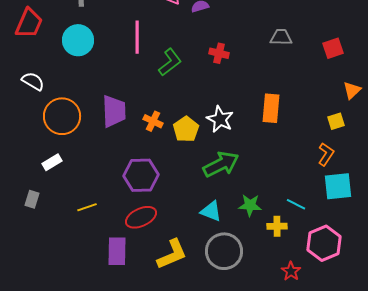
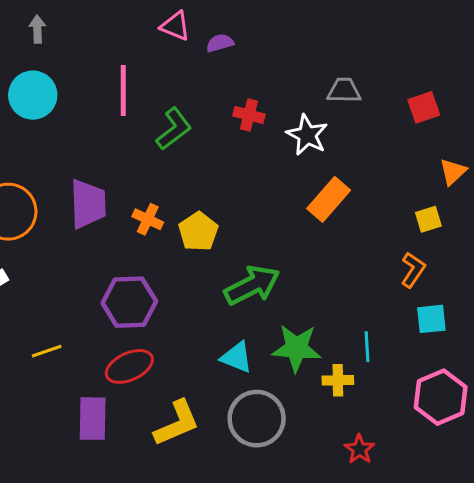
orange rectangle: (271, 108) -> (329, 199), turned 36
white star: (220, 119) -> (307, 135), moved
cyan square: (338, 186) -> (431, 319), size x0.7
cyan line: (296, 204) -> (367, 347), turned 60
green star: (250, 205) -> (296, 348), size x1.4
pink hexagon: (324, 243) -> (441, 397), moved

